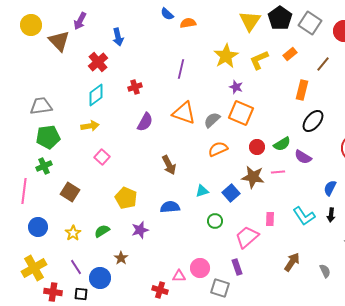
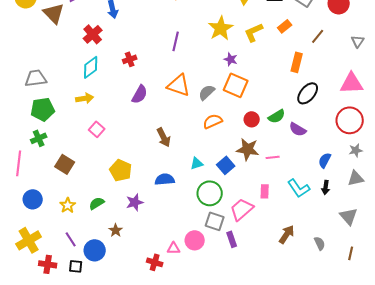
pink line: (278, 172) -> (273, 157), moved
green circle: (215, 221) -> (210, 193), size x1.6
gray square: (220, 288) -> (215, 221), moved

